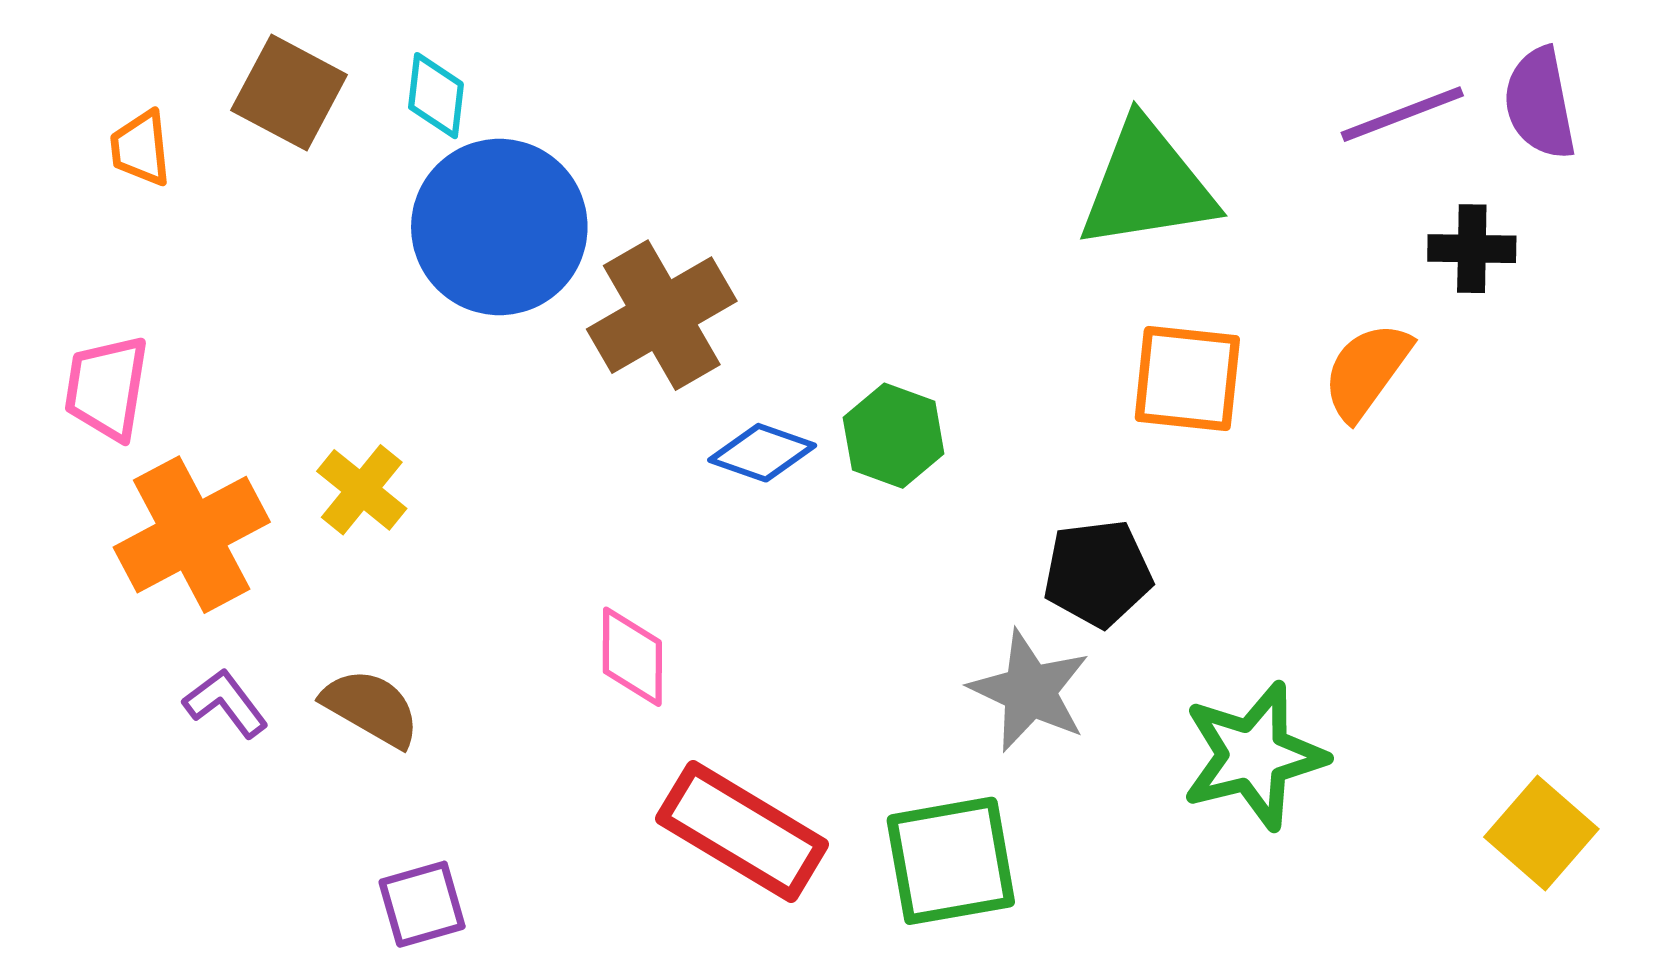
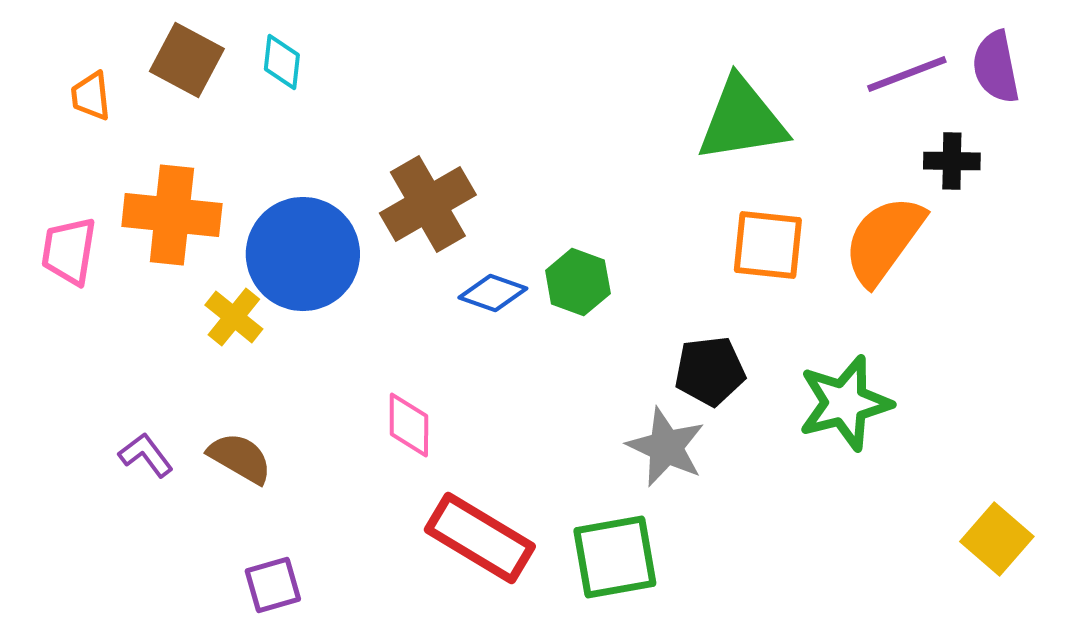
blue circle: (499, 227) -> (303, 254), moved
orange semicircle: (1367, 371) -> (884, 240), size x1.4
orange cross: (192, 535) -> (172, 215), moved, turned 34
green star: (1254, 756) -> (845, 403), moved

